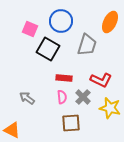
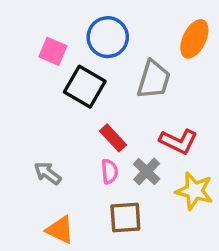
red rectangle: (64, 78) -> (113, 138), turned 42
orange triangle: (12, 130) -> (60, 230), moved

